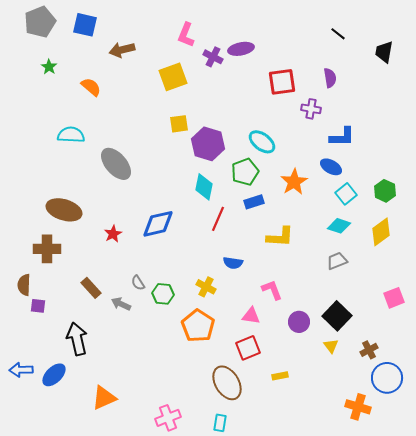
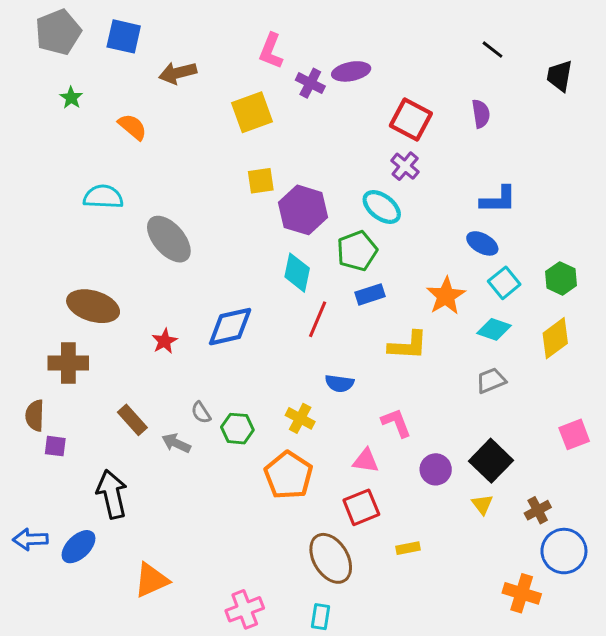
red square: (282, 82) -> (411, 120), turned 36
purple cross: (311, 109) -> (405, 166), moved, turned 30
orange star: (294, 182) -> (446, 296), moved

